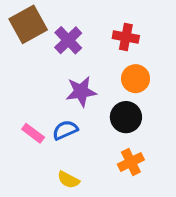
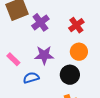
red cross: (126, 37) -> (76, 25), turned 35
pink rectangle: (33, 133) -> (13, 59), moved

